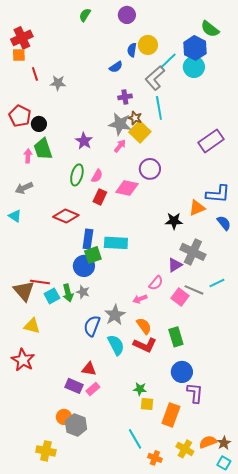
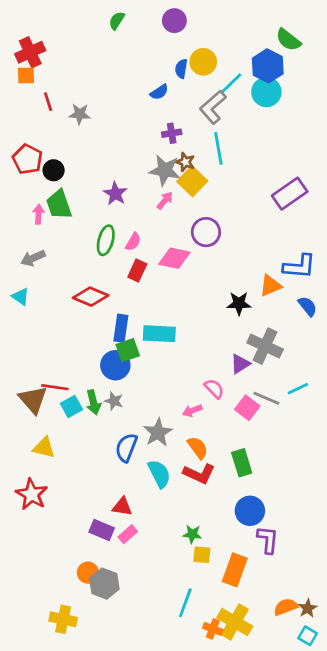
pink semicircle: (156, 283) -> (214, 389), turned -84
cyan line: (135, 439) -> (185, 603), turned 50
yellow cross: (185, 449) -> (235, 622), moved, size x1.4

